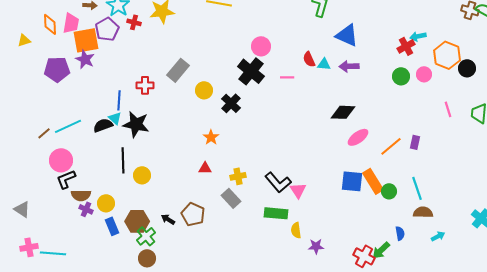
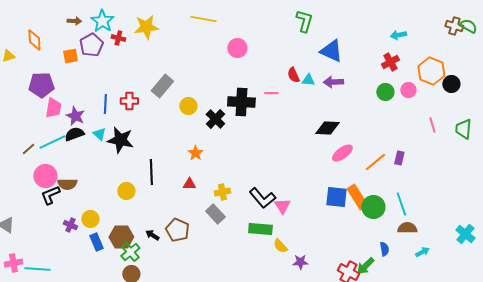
pink trapezoid: (71, 23) -> (53, 108), moved
cyan arrow: (418, 36) -> (398, 35), moved
orange square: (86, 40) -> (70, 56), size x0.6
pink circle: (261, 46) -> (237, 48), moved
purple star: (85, 59) -> (75, 116), moved
black cross: (251, 71) -> (241, 102), moved, turned -36
blue line: (119, 100) -> (105, 104), moved
black semicircle: (103, 125) -> (74, 134), moved
black line: (123, 160) -> (151, 172), moved
green circle: (389, 191) -> (373, 207), size x1.5
brown semicircle: (81, 195) -> (67, 184), moved
yellow semicircle: (296, 230) -> (280, 246), turned -35

